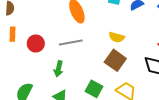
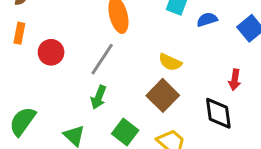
gray line: (71, 43) -> (102, 59), turned -55
green arrow: (58, 69) -> (99, 97), moved

